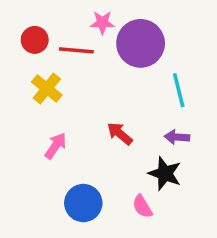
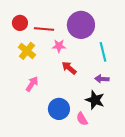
pink star: (102, 23) -> (59, 46), moved
red arrow: (120, 134) -> (69, 68), moved
blue circle: (83, 203) -> (59, 109), moved

